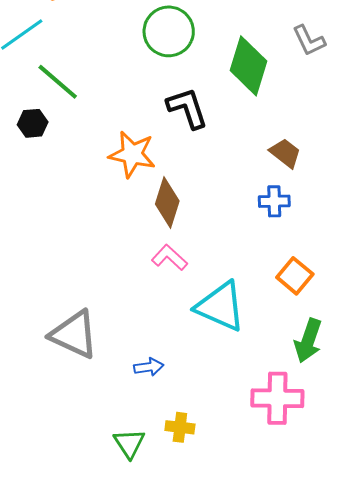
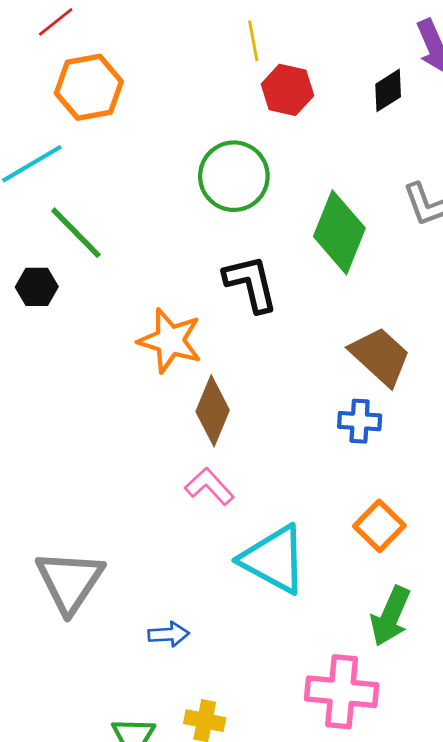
brown trapezoid: (285, 153) -> (380, 356), size x1.4
gray triangle: (74, 334) -> (70, 581), turned 34

